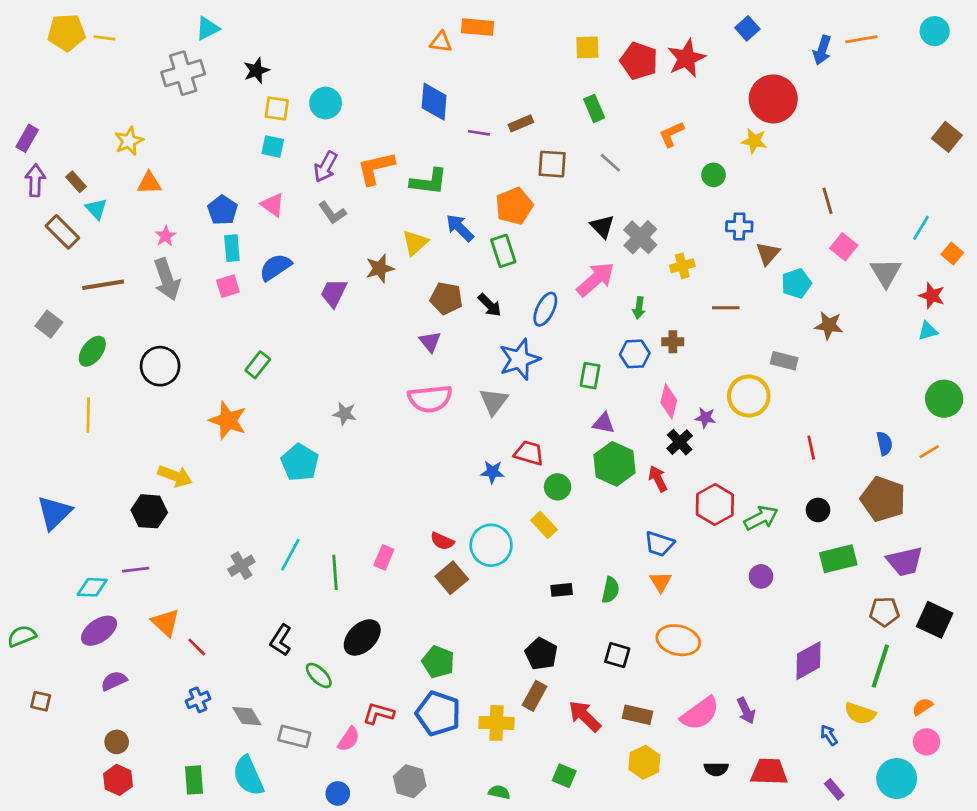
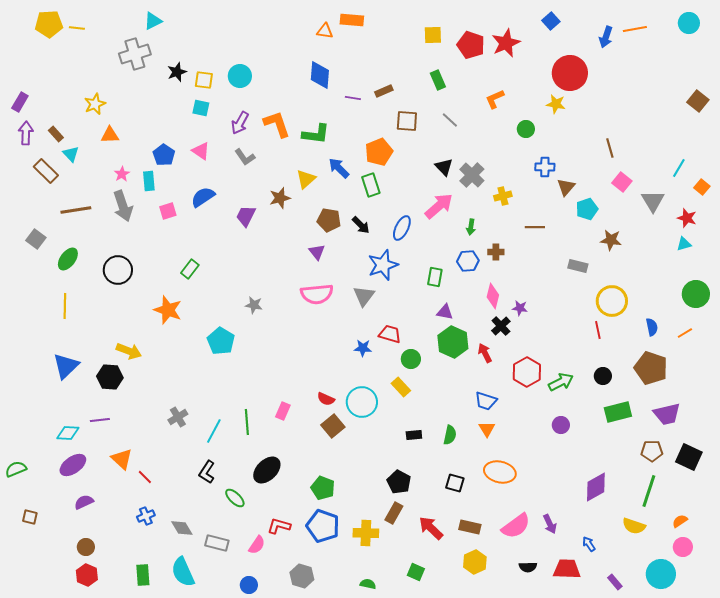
black star: (256, 70) -> (177, 72), moved
orange L-shape: (376, 168) -> (277, 124), turned 84
cyan rectangle: (232, 248) -> (149, 181), moved
yellow circle: (749, 396) -> (612, 301), moved
blue triangle: (54, 513) -> (66, 366), moved
cyan line: (290, 555) -> (214, 431), moved
blue arrow: (829, 735) -> (589, 544), moved

